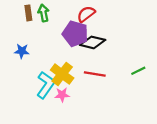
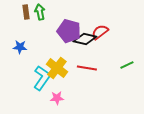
red semicircle: (86, 14) -> (100, 32), moved
pink star: (62, 95) -> (57, 98), moved

